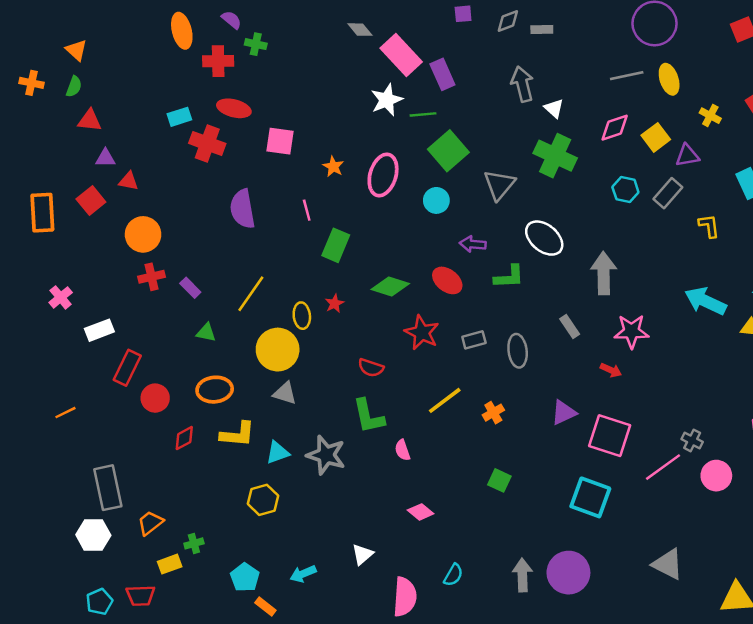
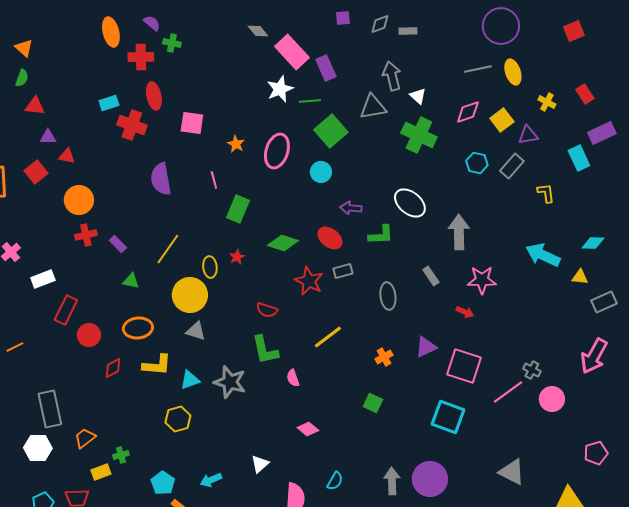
red ellipse: (234, 108) -> (154, 96), turned 64
gray triangle: (499, 185) -> (373, 107), moved, turned 40
gray rectangle: (474, 340) -> (343, 271), moved
orange cross: (493, 413) -> (384, 357), moved

